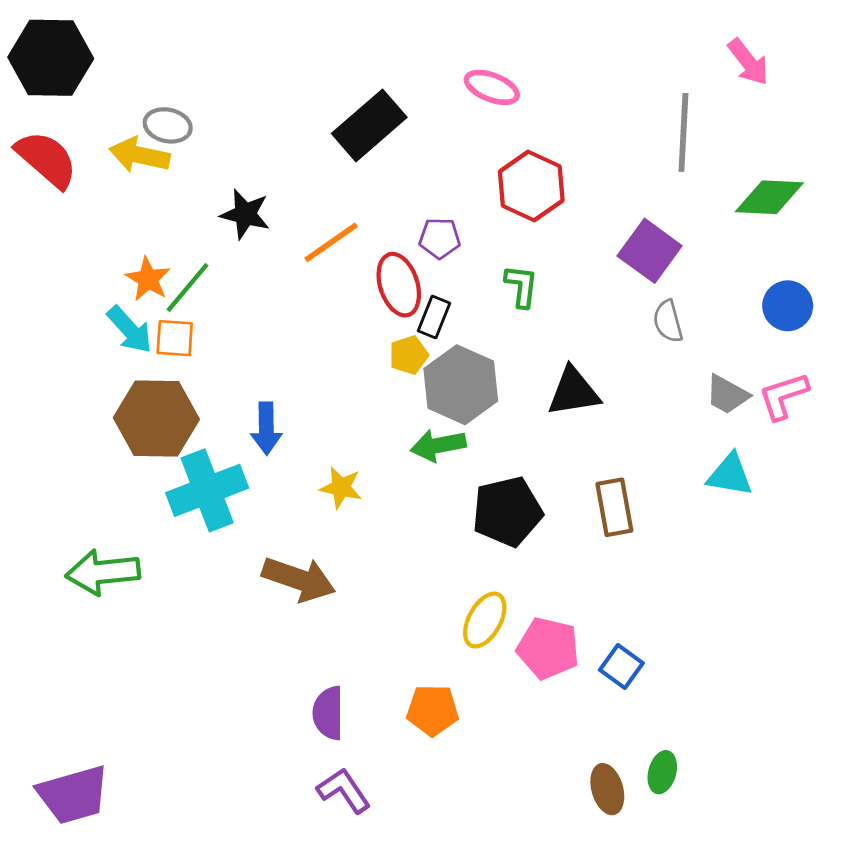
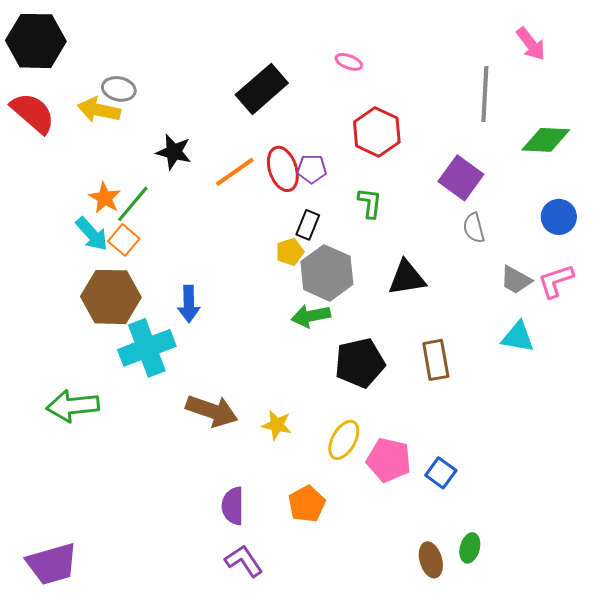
pink ellipse: (492, 87) -> (349, 62), size x0.7
red ellipse: (399, 285) -> (283, 169), moved
orange square: (175, 338) -> (124, 240), turned 36
yellow star: (341, 488) -> (277, 425), moved
orange pentagon: (433, 710) -> (307, 504), turned -30

